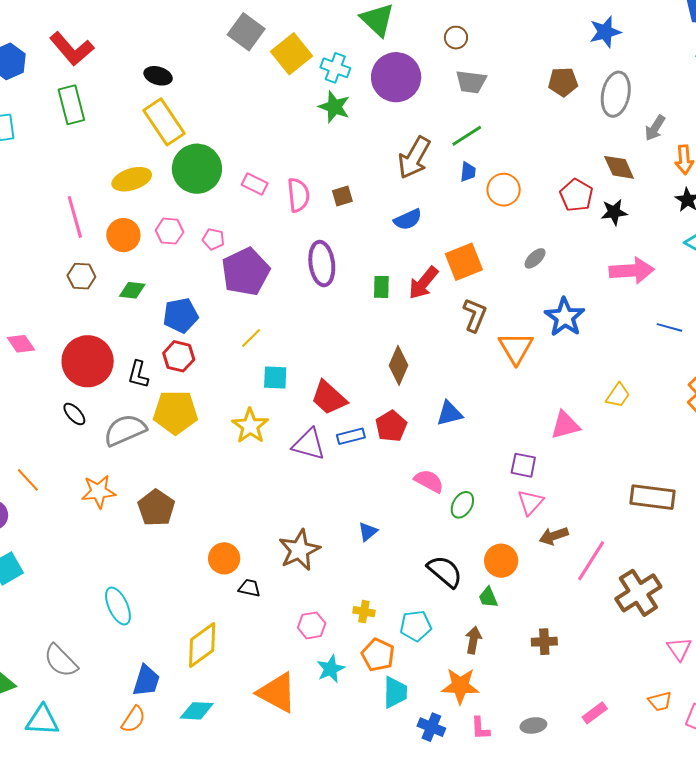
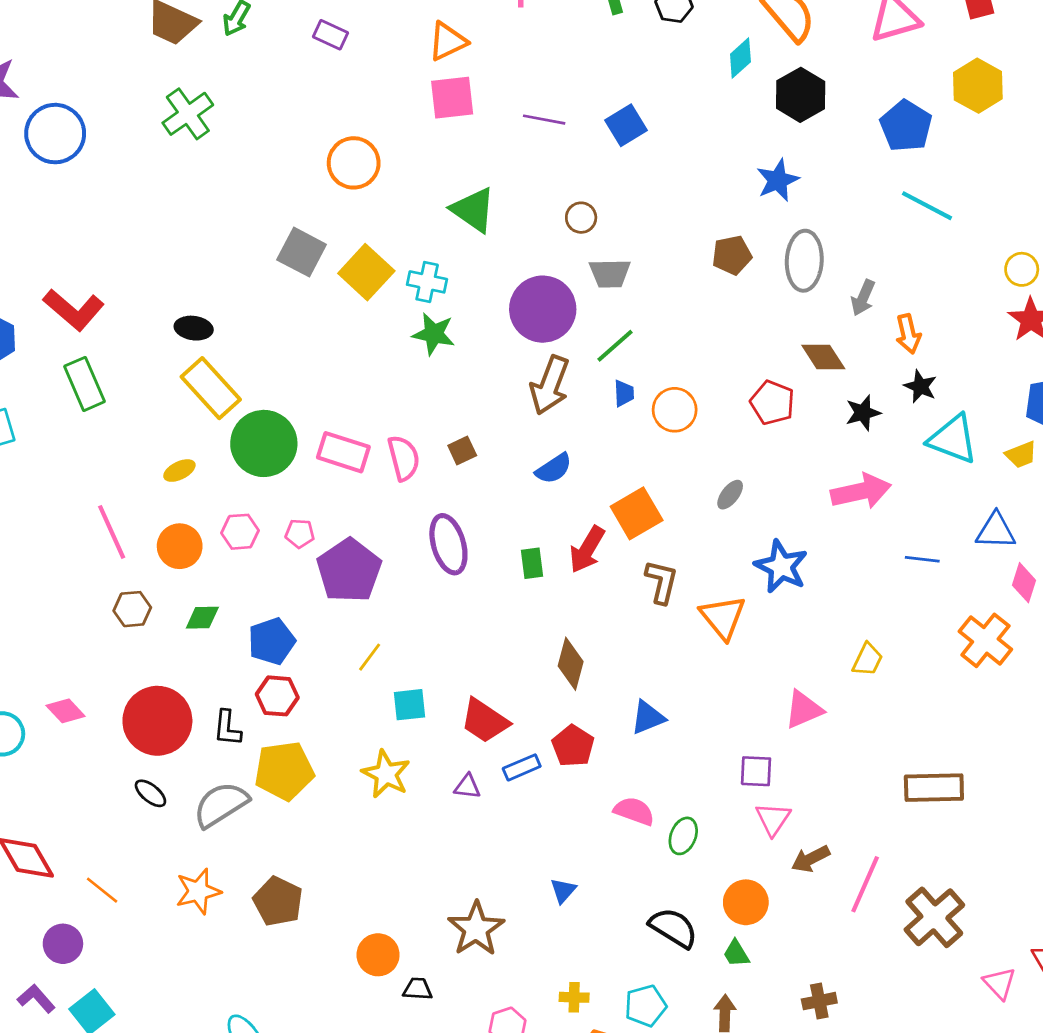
purple circle: (396, 77) -> (543, 309), moved
yellow ellipse: (132, 179) -> (179, 471), size x0.6
pink rectangle: (255, 184) -> (343, 452), size x1.5
black star: (614, 212) -> (863, 413), moved
purple triangle: (309, 444) -> (467, 787), size x0.6

